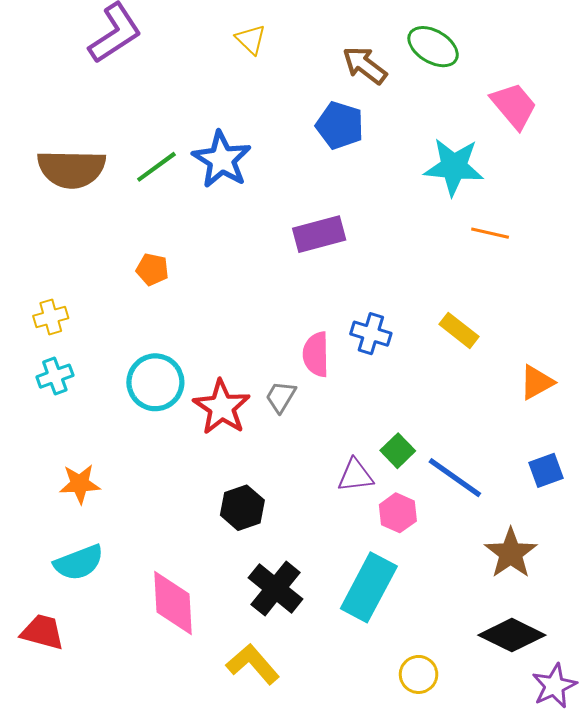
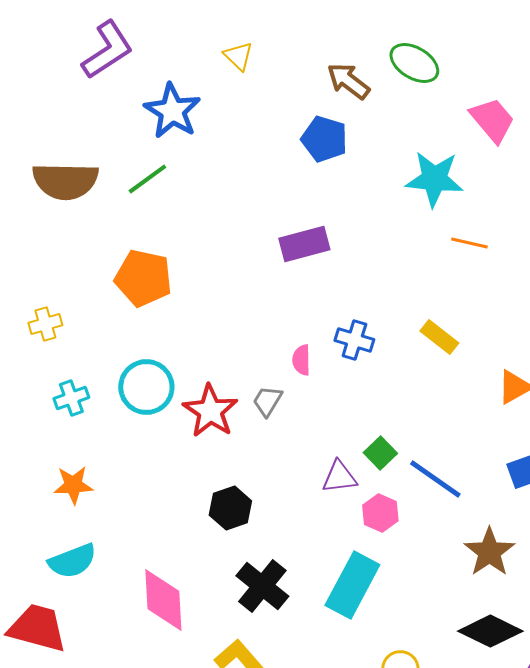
blue star: (222, 160) -> (172, 111), moved
orange pentagon: (152, 269) -> (143, 278), size x1.8
pink semicircle: (316, 354) -> (301, 360), size x0.7
cyan cross: (55, 376) -> (71, 398), moved
red trapezoid: (42, 632) -> (37, 628), size x1.4

